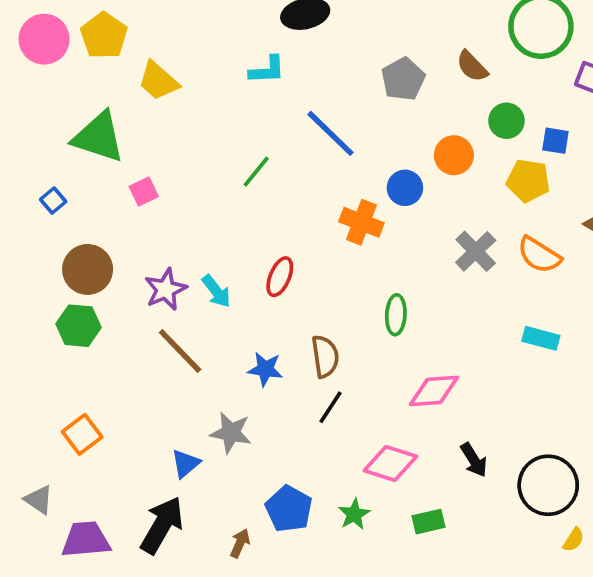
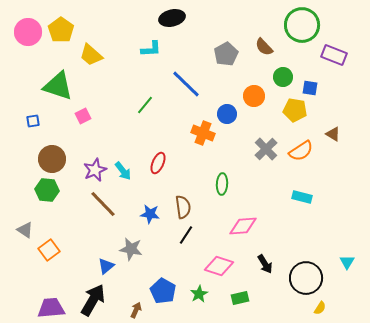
blue square: (53, 201) -> (33, 121), turned 32
orange semicircle: (539, 255) -> (301, 151), turned -65
gray triangle: (39, 500) -> (25, 230), moved

